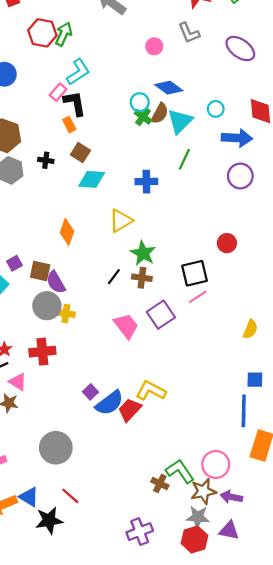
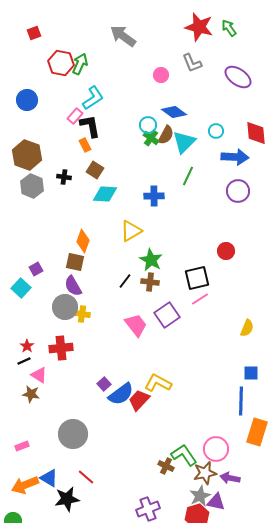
brown square: (40, 271) -> (75, 262), moved
gray star: (198, 517) -> (200, 496), turned -30
purple triangle: (229, 530) -> (216, 502), moved

